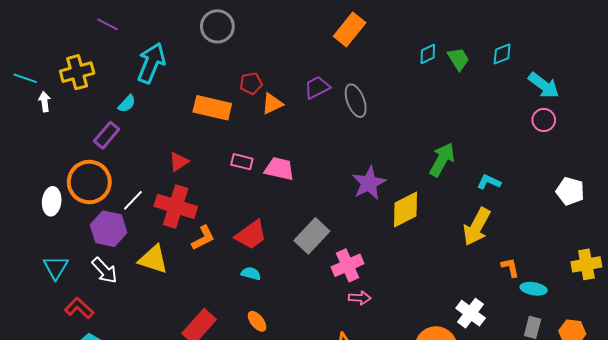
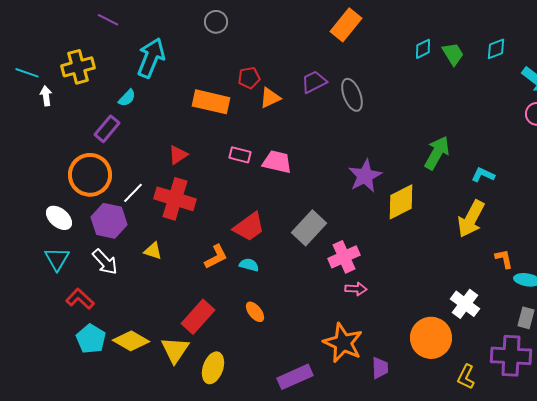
gray circle: (217, 26) -> (216, 22), size x0.7
white ellipse: (52, 201) -> (59, 218), moved, turned -56
orange L-shape: (203, 238) -> (216, 257), moved
yellow triangle: (153, 259) -> (153, 251), size x0.6

